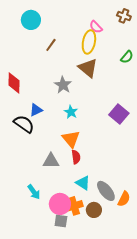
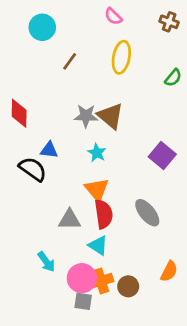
pink semicircle: (96, 27) -> (113, 16), moved
brown triangle: (88, 68) -> (110, 116), moved
gray star: (63, 85) -> (86, 116), turned -30
blue triangle: (36, 110) -> (49, 150), turned 32
red semicircle: (76, 157) -> (104, 214), size x1.5
cyan triangle: (83, 183) -> (98, 245), moved
gray ellipse: (106, 191) -> (147, 213), moved

